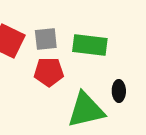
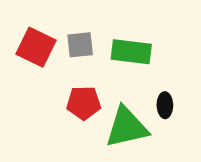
red pentagon: (49, 72) -> (84, 103), moved

